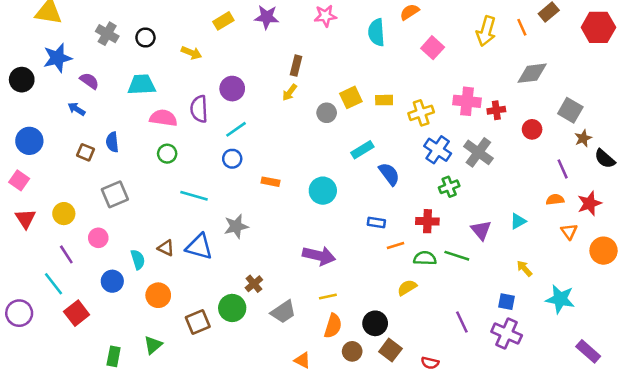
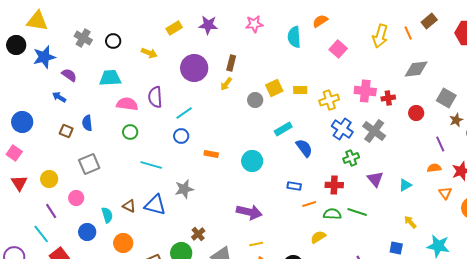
black circle: (22, 80) -> (16, 45), moved
purple circle: (232, 89) -> (194, 68), moved, size x1.4
purple triangle: (481, 230) -> (375, 179), moved

